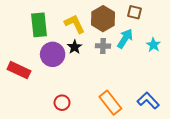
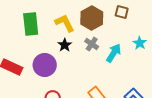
cyan arrow: (125, 39) -> (114, 53), moved
gray cross: (103, 46) -> (92, 44), turned 32
purple circle: (53, 54) -> (45, 65), moved

